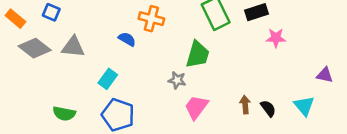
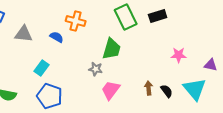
pink star: (276, 38) -> (179, 55), moved
gray triangle: (73, 47) -> (24, 34), moved
cyan triangle: (304, 106) -> (195, 89), size x1.4

